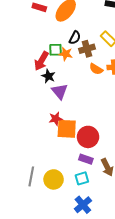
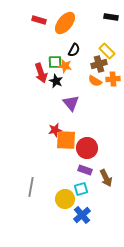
brown cross: (87, 49) -> (99, 64), moved
red arrow: (41, 61) -> (41, 73), turned -48
black star: (48, 76) -> (56, 81), moved
purple triangle: (60, 91) -> (71, 103), moved
yellow circle: (54, 179) -> (65, 199), moved

